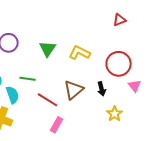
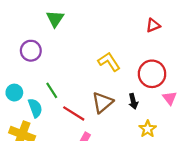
green triangle: (48, 49) -> (55, 19), moved
yellow L-shape: (80, 53) -> (109, 62), turned 30
green line: (28, 79) -> (52, 90), turned 49

